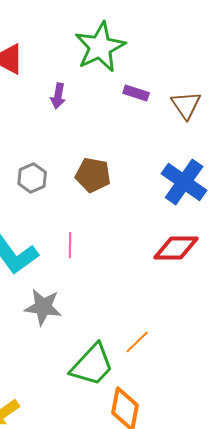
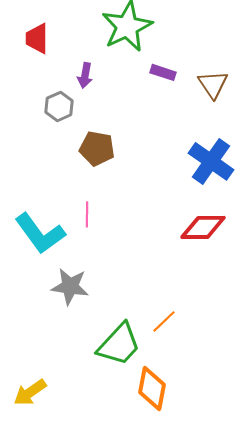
brown pentagon: (93, 175) -> (97, 148), moved
gray hexagon: (32, 178) -> (59, 106), moved
pink line: (70, 245) -> (87, 214), moved

